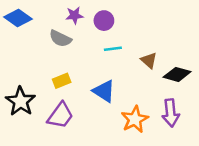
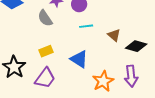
gray semicircle: (60, 38) -> (45, 18), turned 30

